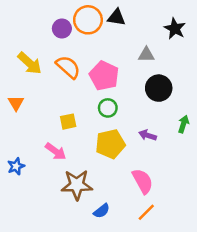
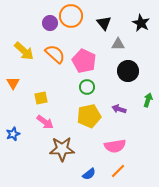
black triangle: (116, 17) -> (104, 23), moved, turned 42
yellow square: (68, 122) -> (41, 98), moved
pink semicircle: (143, 181) -> (115, 146), turned 110
blue semicircle: (102, 211) -> (89, 174), moved

